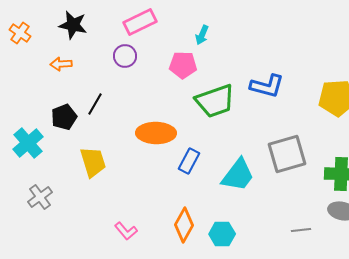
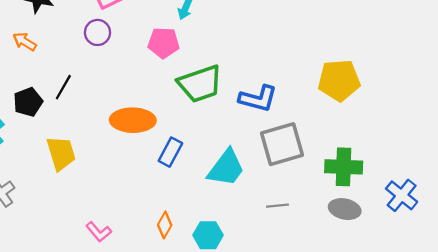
orange arrow: (61, 64) -> (25, 42), turned 35
blue L-shape: (267, 86) -> (258, 99), moved
orange diamond: (184, 225) -> (165, 225), size x0.7
gray line: (301, 230) -> (277, 206), moved

